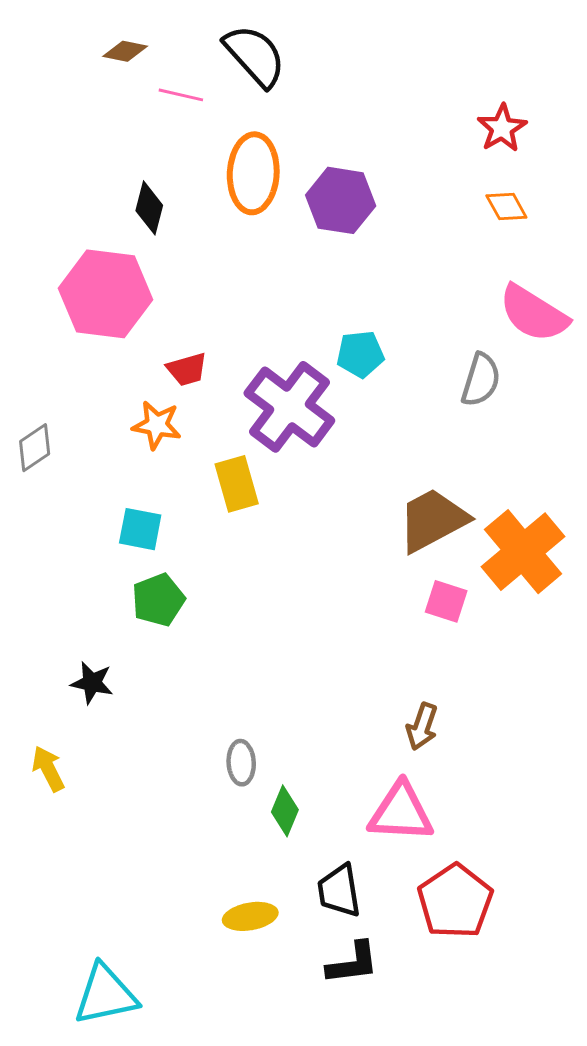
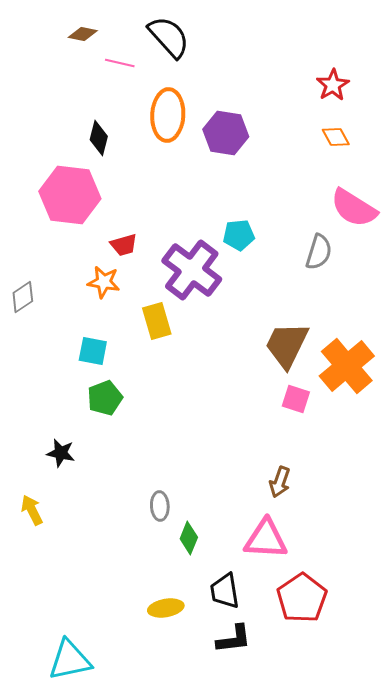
brown trapezoid: (433, 520) -> (287, 345), turned -36

